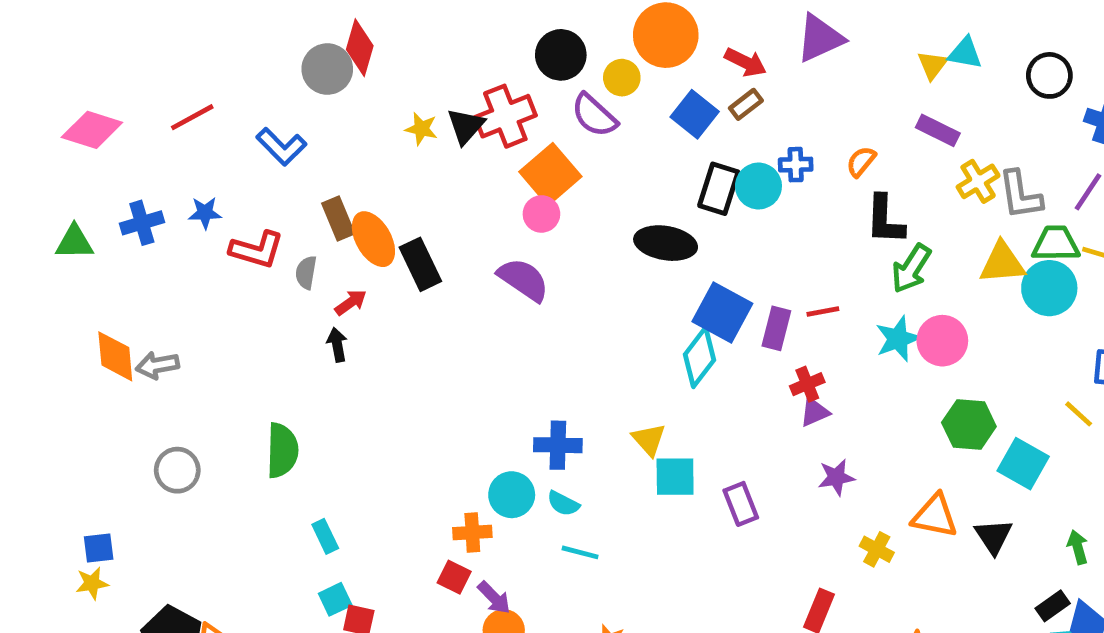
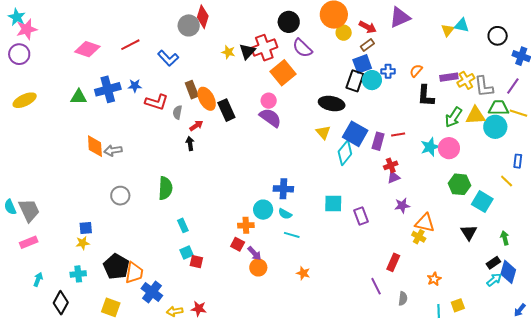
yellow circle: (622, 78) -> (344, 33), moved
blue square: (695, 114) -> (362, 64), moved, turned 30
purple rectangle: (938, 130) -> (449, 77), moved, turned -36
pink circle: (541, 214) -> (269, 101), moved
blue cross: (142, 223) -> (108, 89), size x1.4
green arrow: (911, 269) -> (453, 117), moved
yellow triangle: (649, 440) -> (323, 132), moved
orange triangle: (935, 516) -> (425, 223), moved

